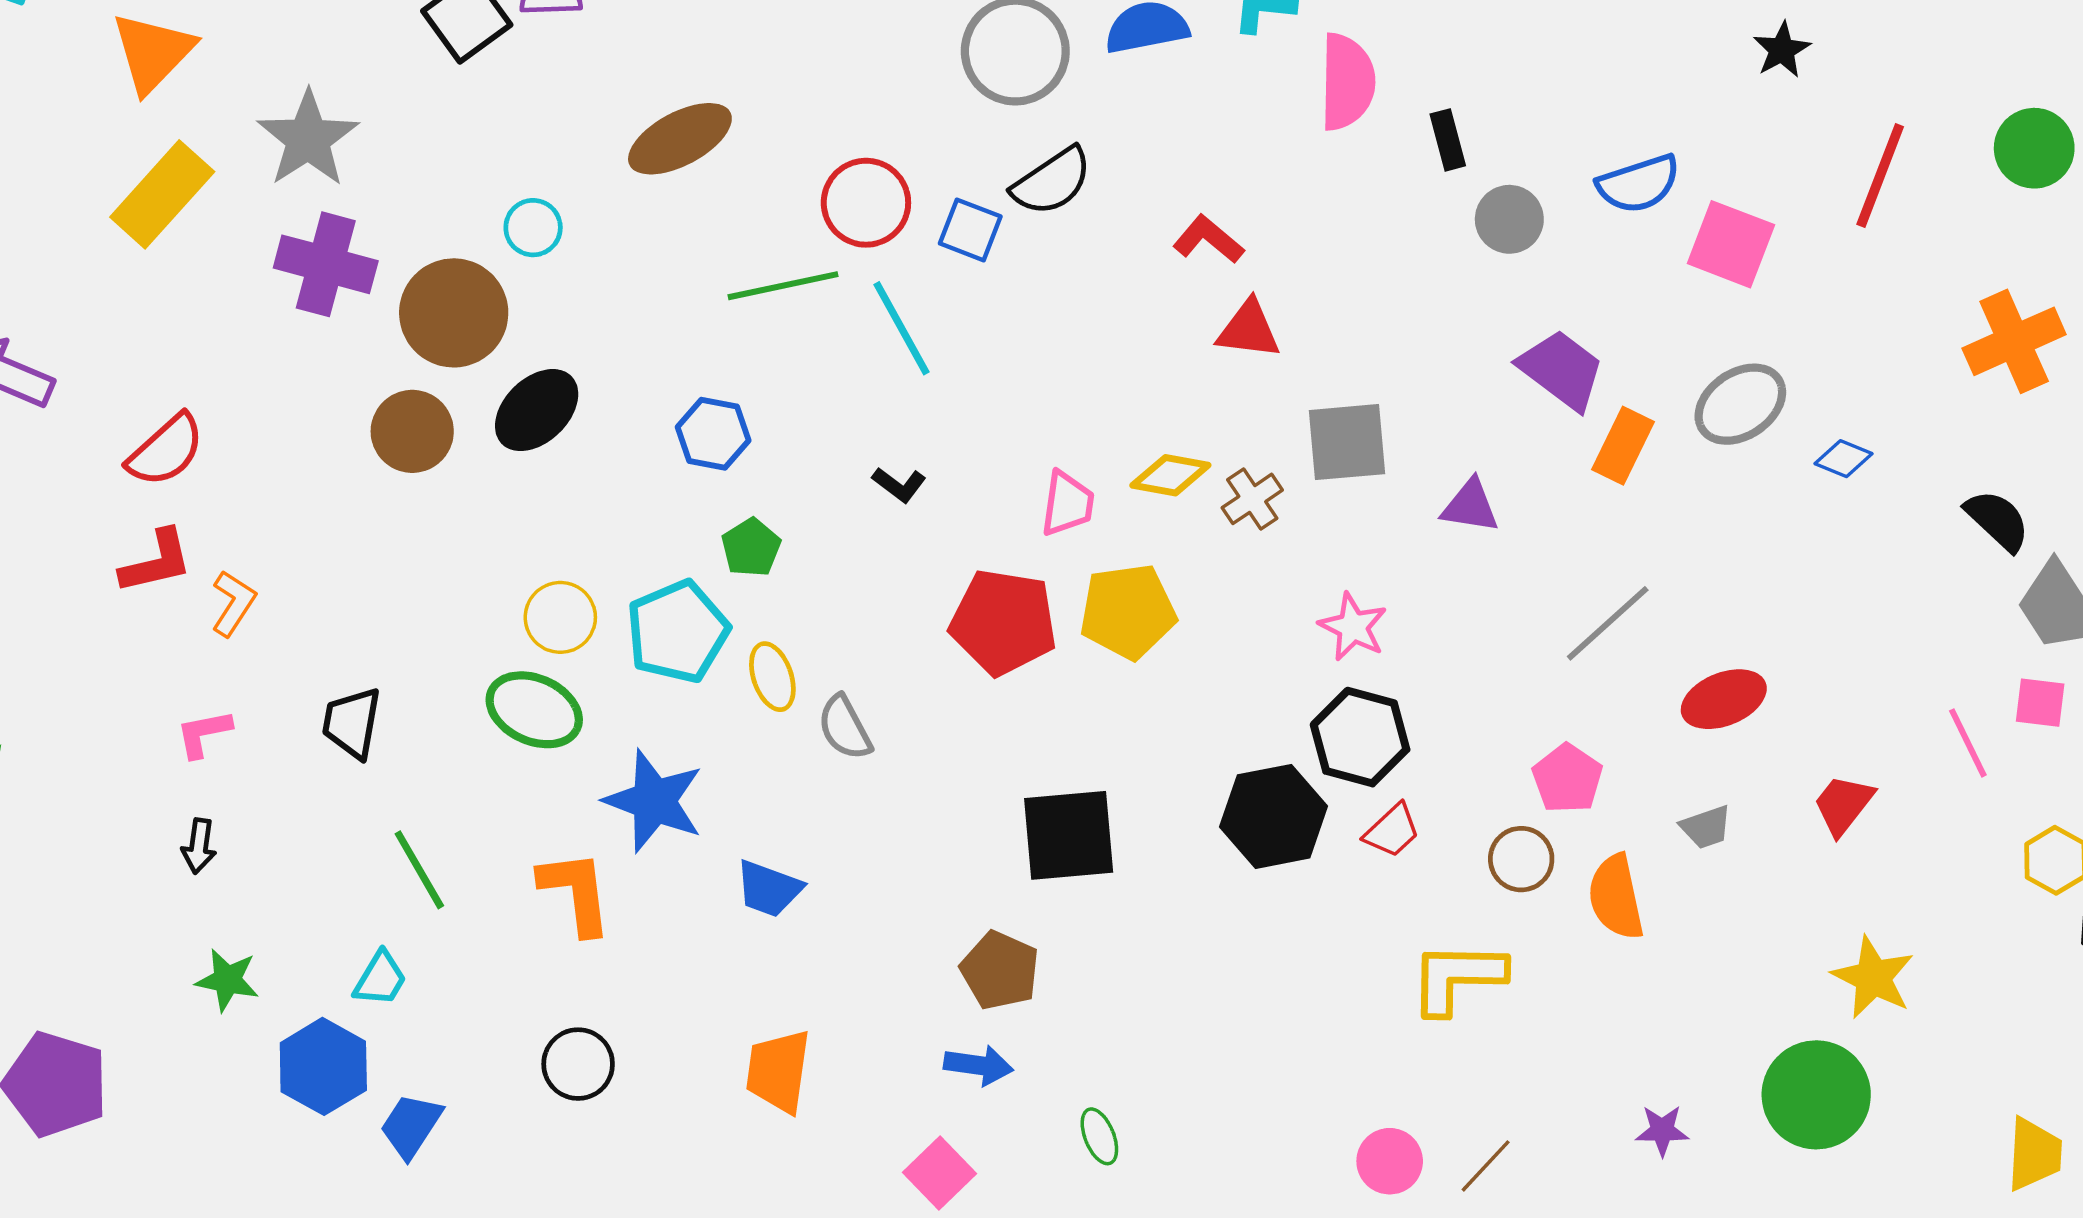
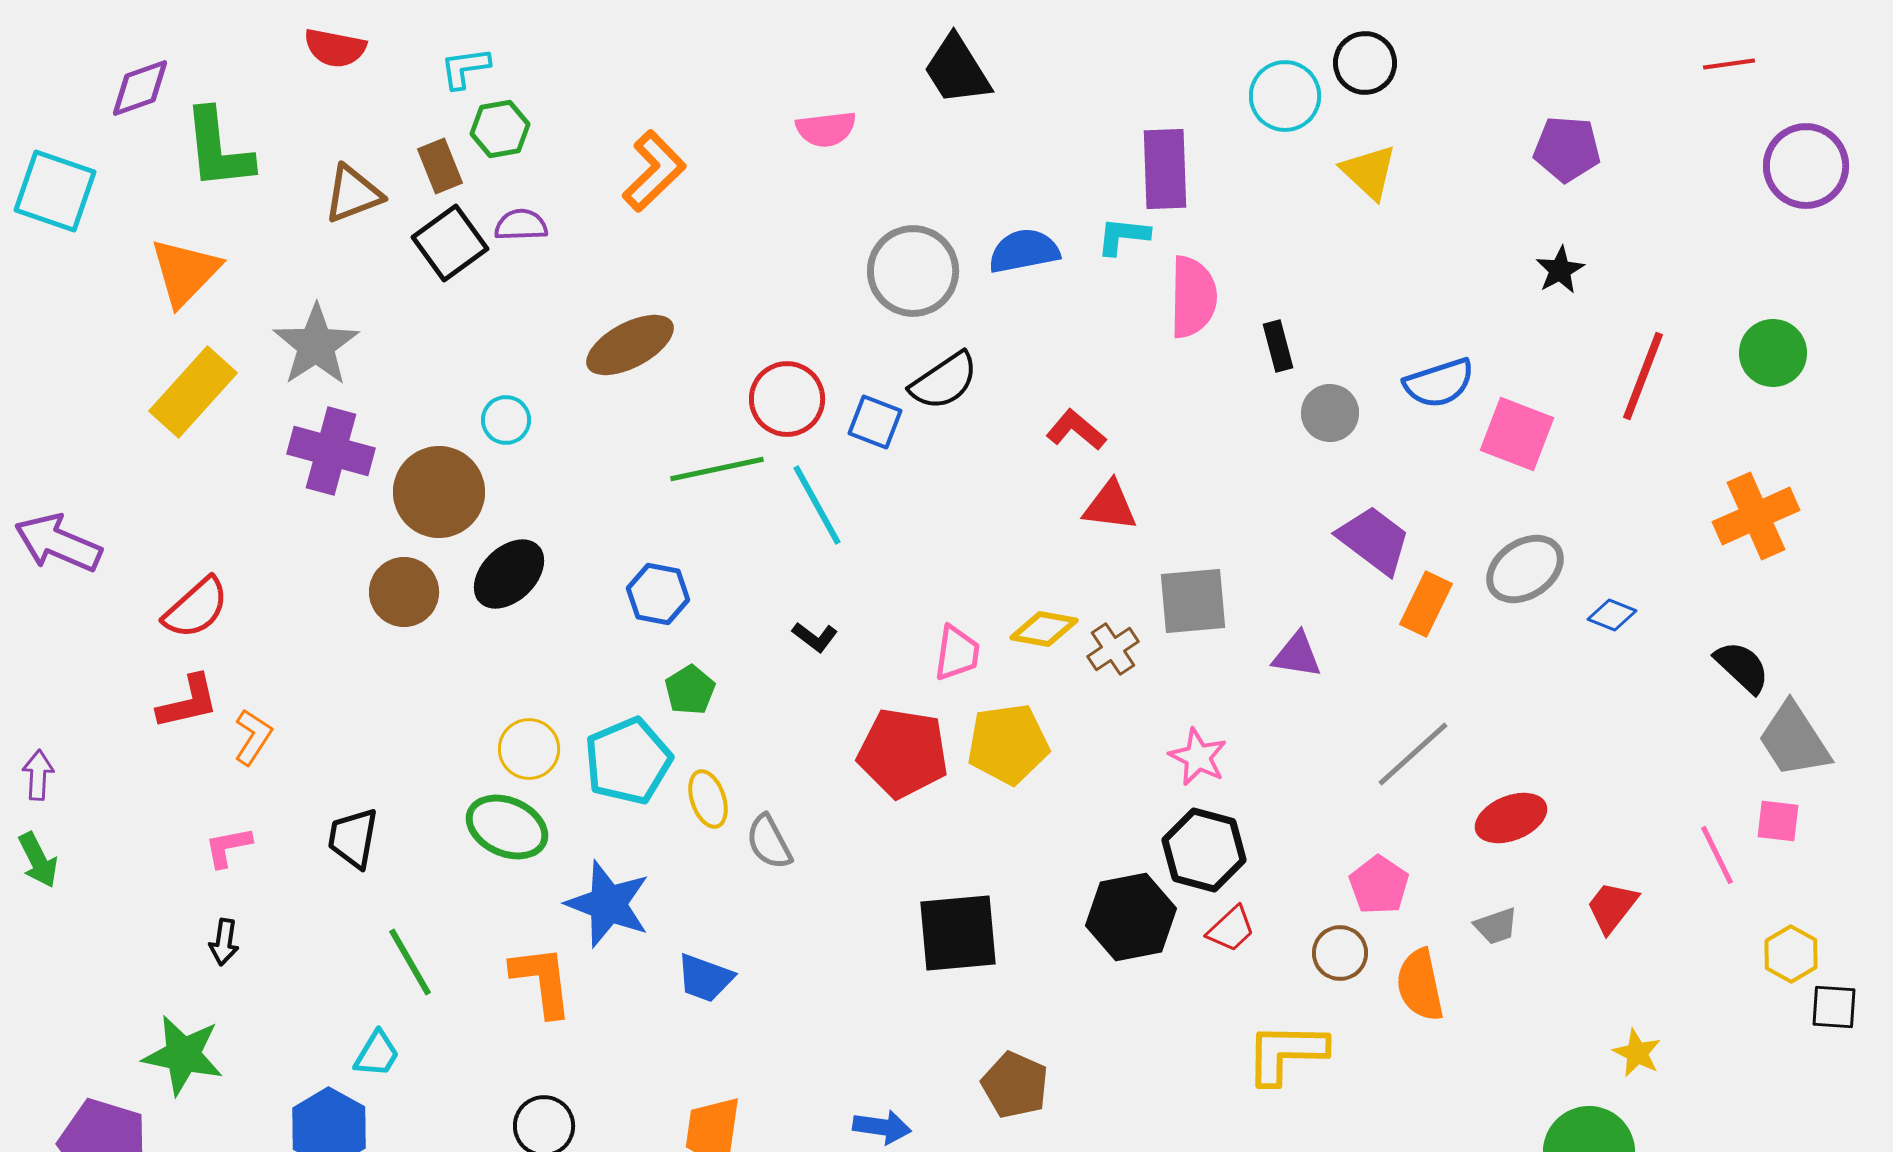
brown pentagon: (1000, 970) -> (1015, 1085), moved
yellow star: (1873, 978) -> (1637, 1053), size x0.7
green star: (227, 980) -> (183, 1055), moved, size x1.5

